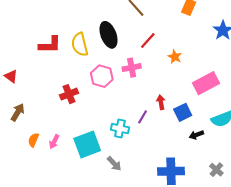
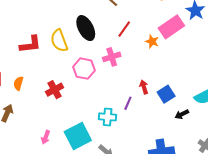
pink rectangle: (206, 83) -> (171, 27), moved
orange semicircle: (33, 140) -> (18, 83), moved

